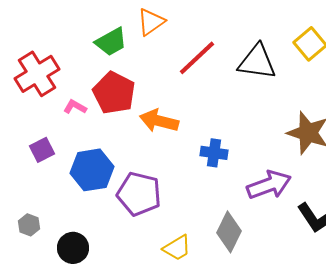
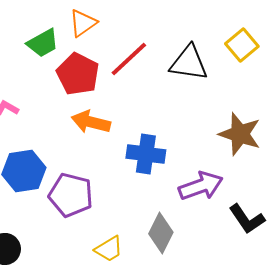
red pentagon: (114, 93) -> (78, 74), moved
blue cross: (214, 153) -> (146, 154), size x1.4

